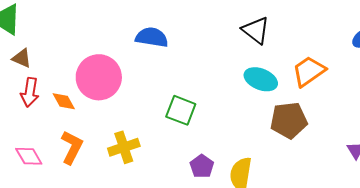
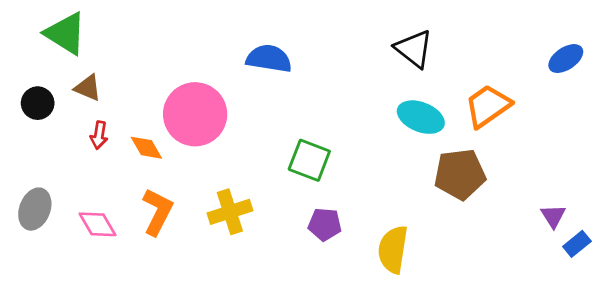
red arrow: (30, 92) -> (99, 135), size x0.7
purple pentagon: (202, 166) -> (325, 224), moved, turned -30

